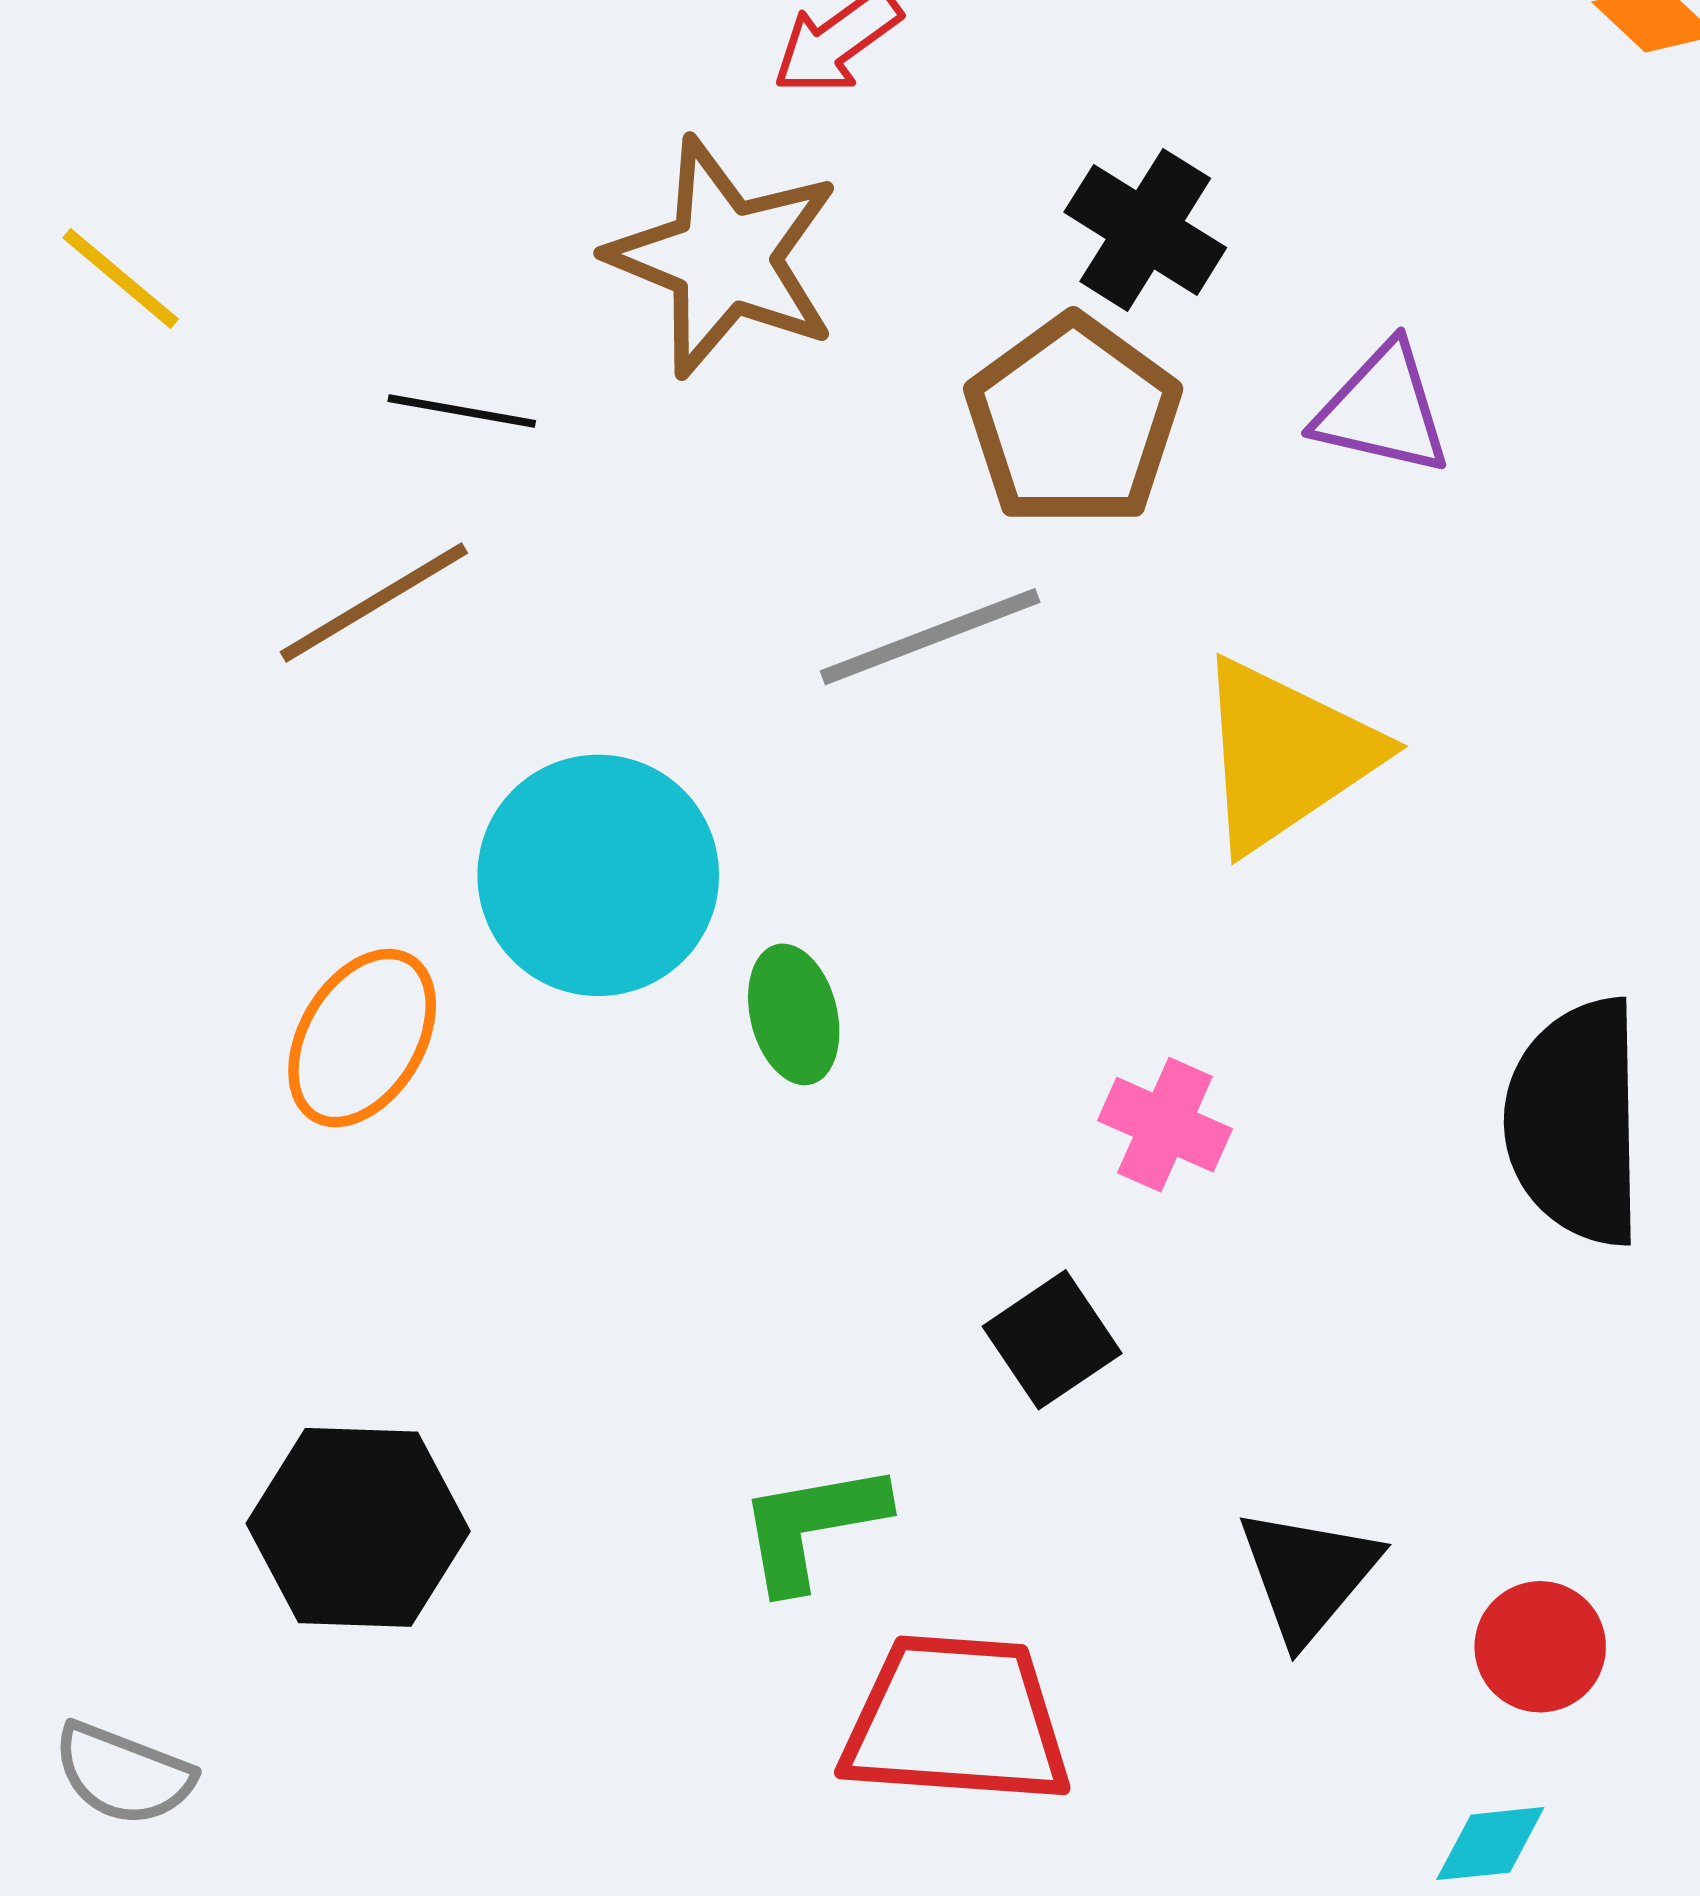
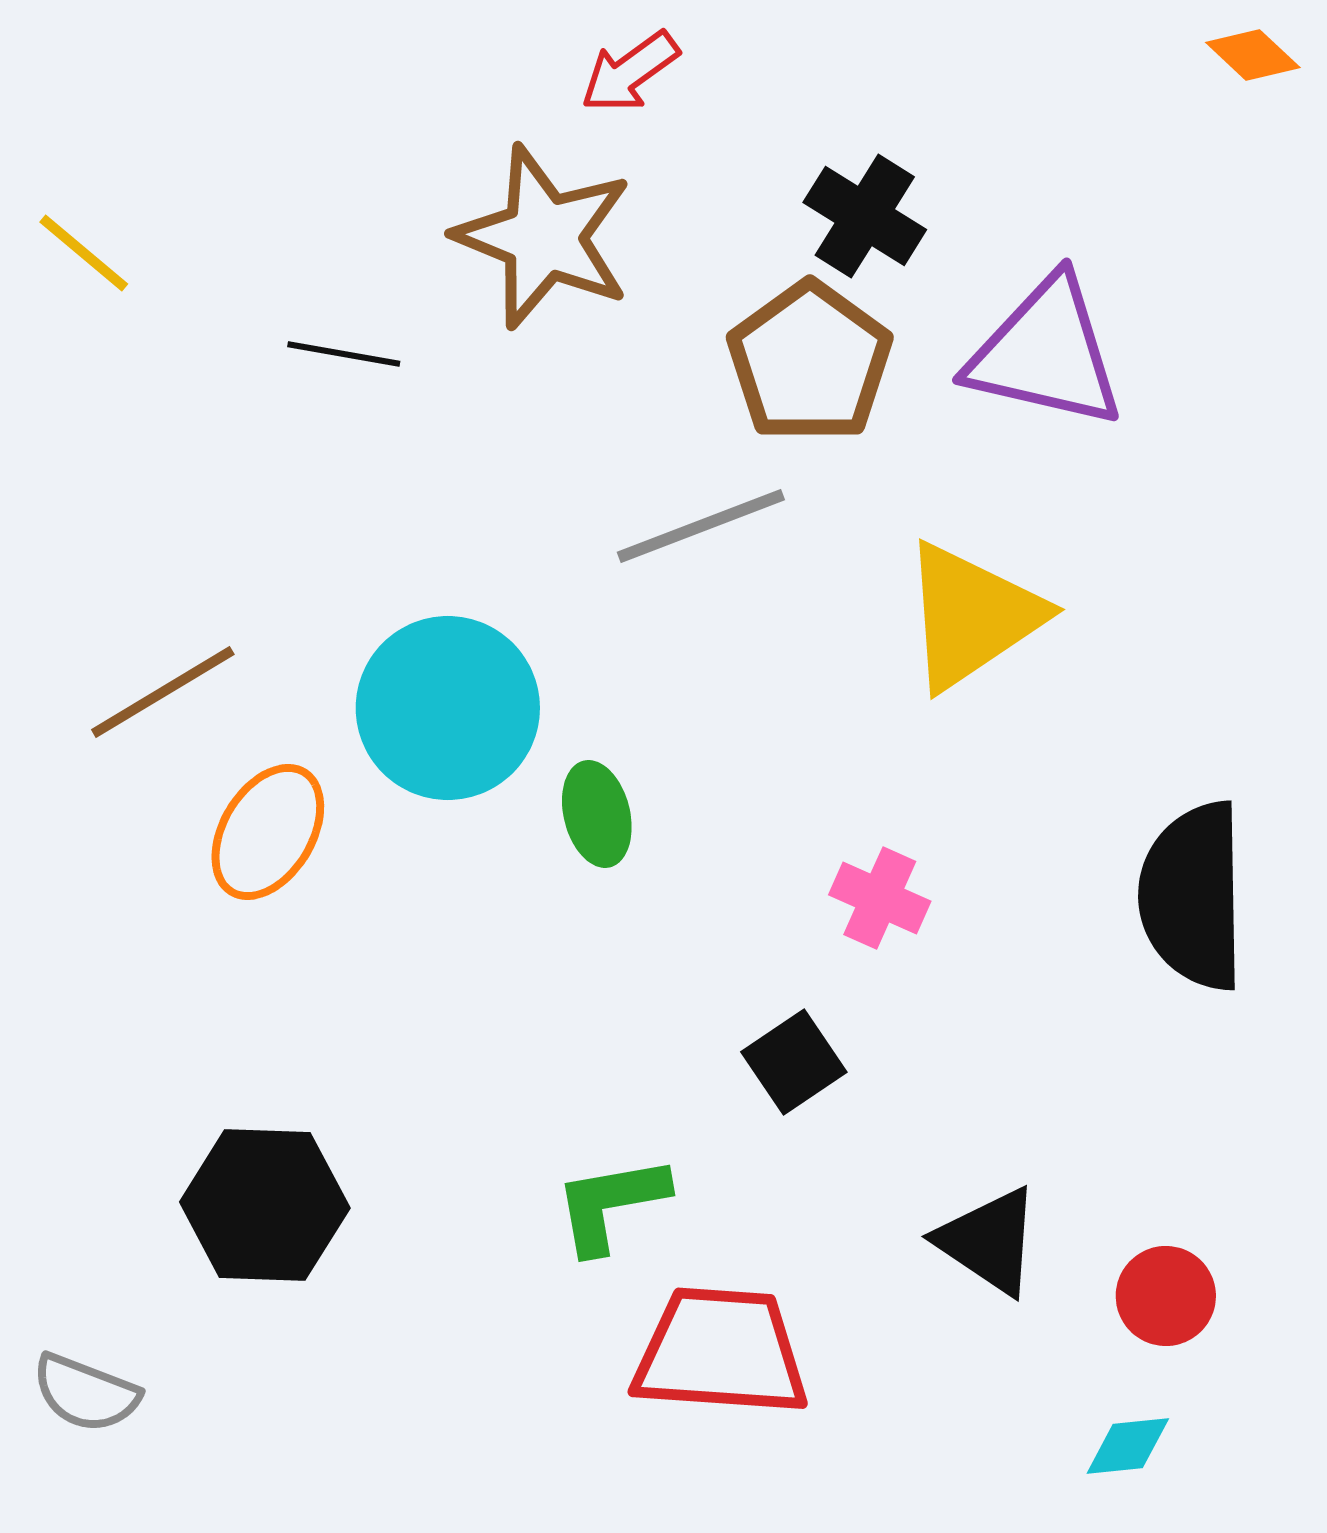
purple triangle: (1383, 410) -> (1046, 353), size x1.5
brown line: (374, 602) -> (163, 692), moved
black triangle: (1308, 1575) -> (989, 1241), turned -36

